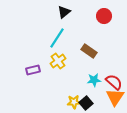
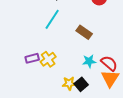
yellow cross: (58, 61) -> (48, 59), moved
purple rectangle: (33, 70) -> (32, 58), moved

